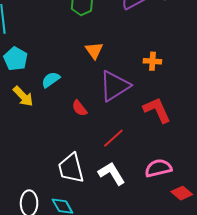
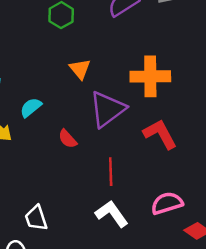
orange cross: (152, 61) -> (150, 76), size x1.8
red line: (113, 138) -> (111, 172), turned -45
white trapezoid: (71, 168) -> (36, 218), moved, size x0.7

